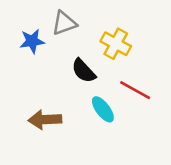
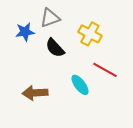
black semicircle: (84, 71) -> (55, 48), moved

